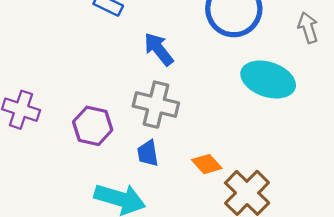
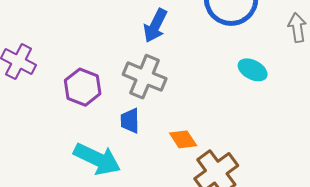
blue arrow: (159, 49) -> (155, 26), turned -124
cyan ellipse: (268, 80) -> (253, 70), size x0.6

